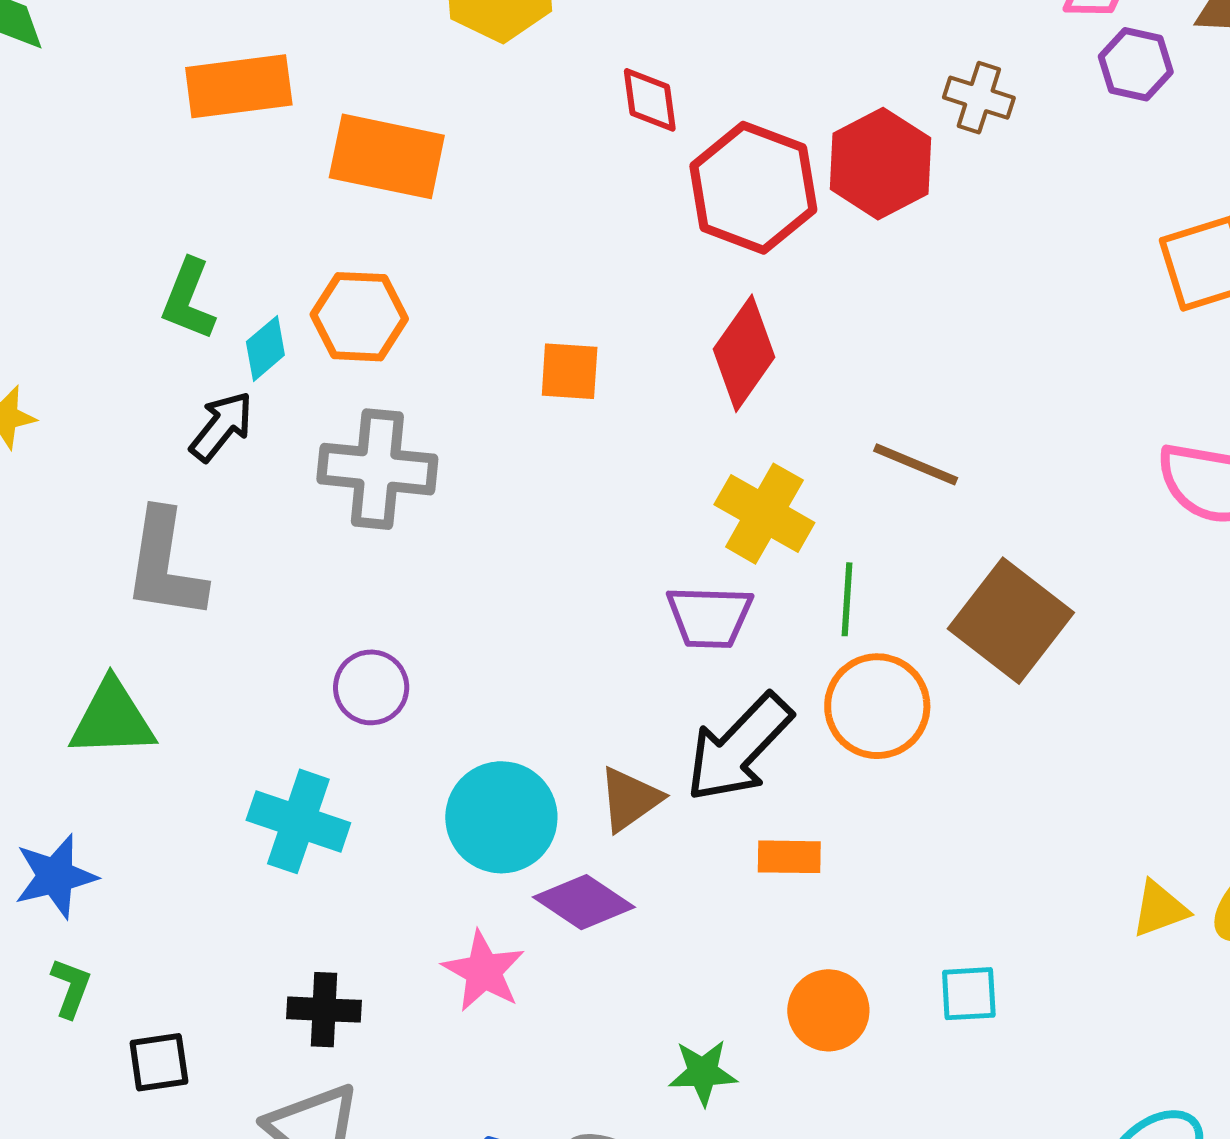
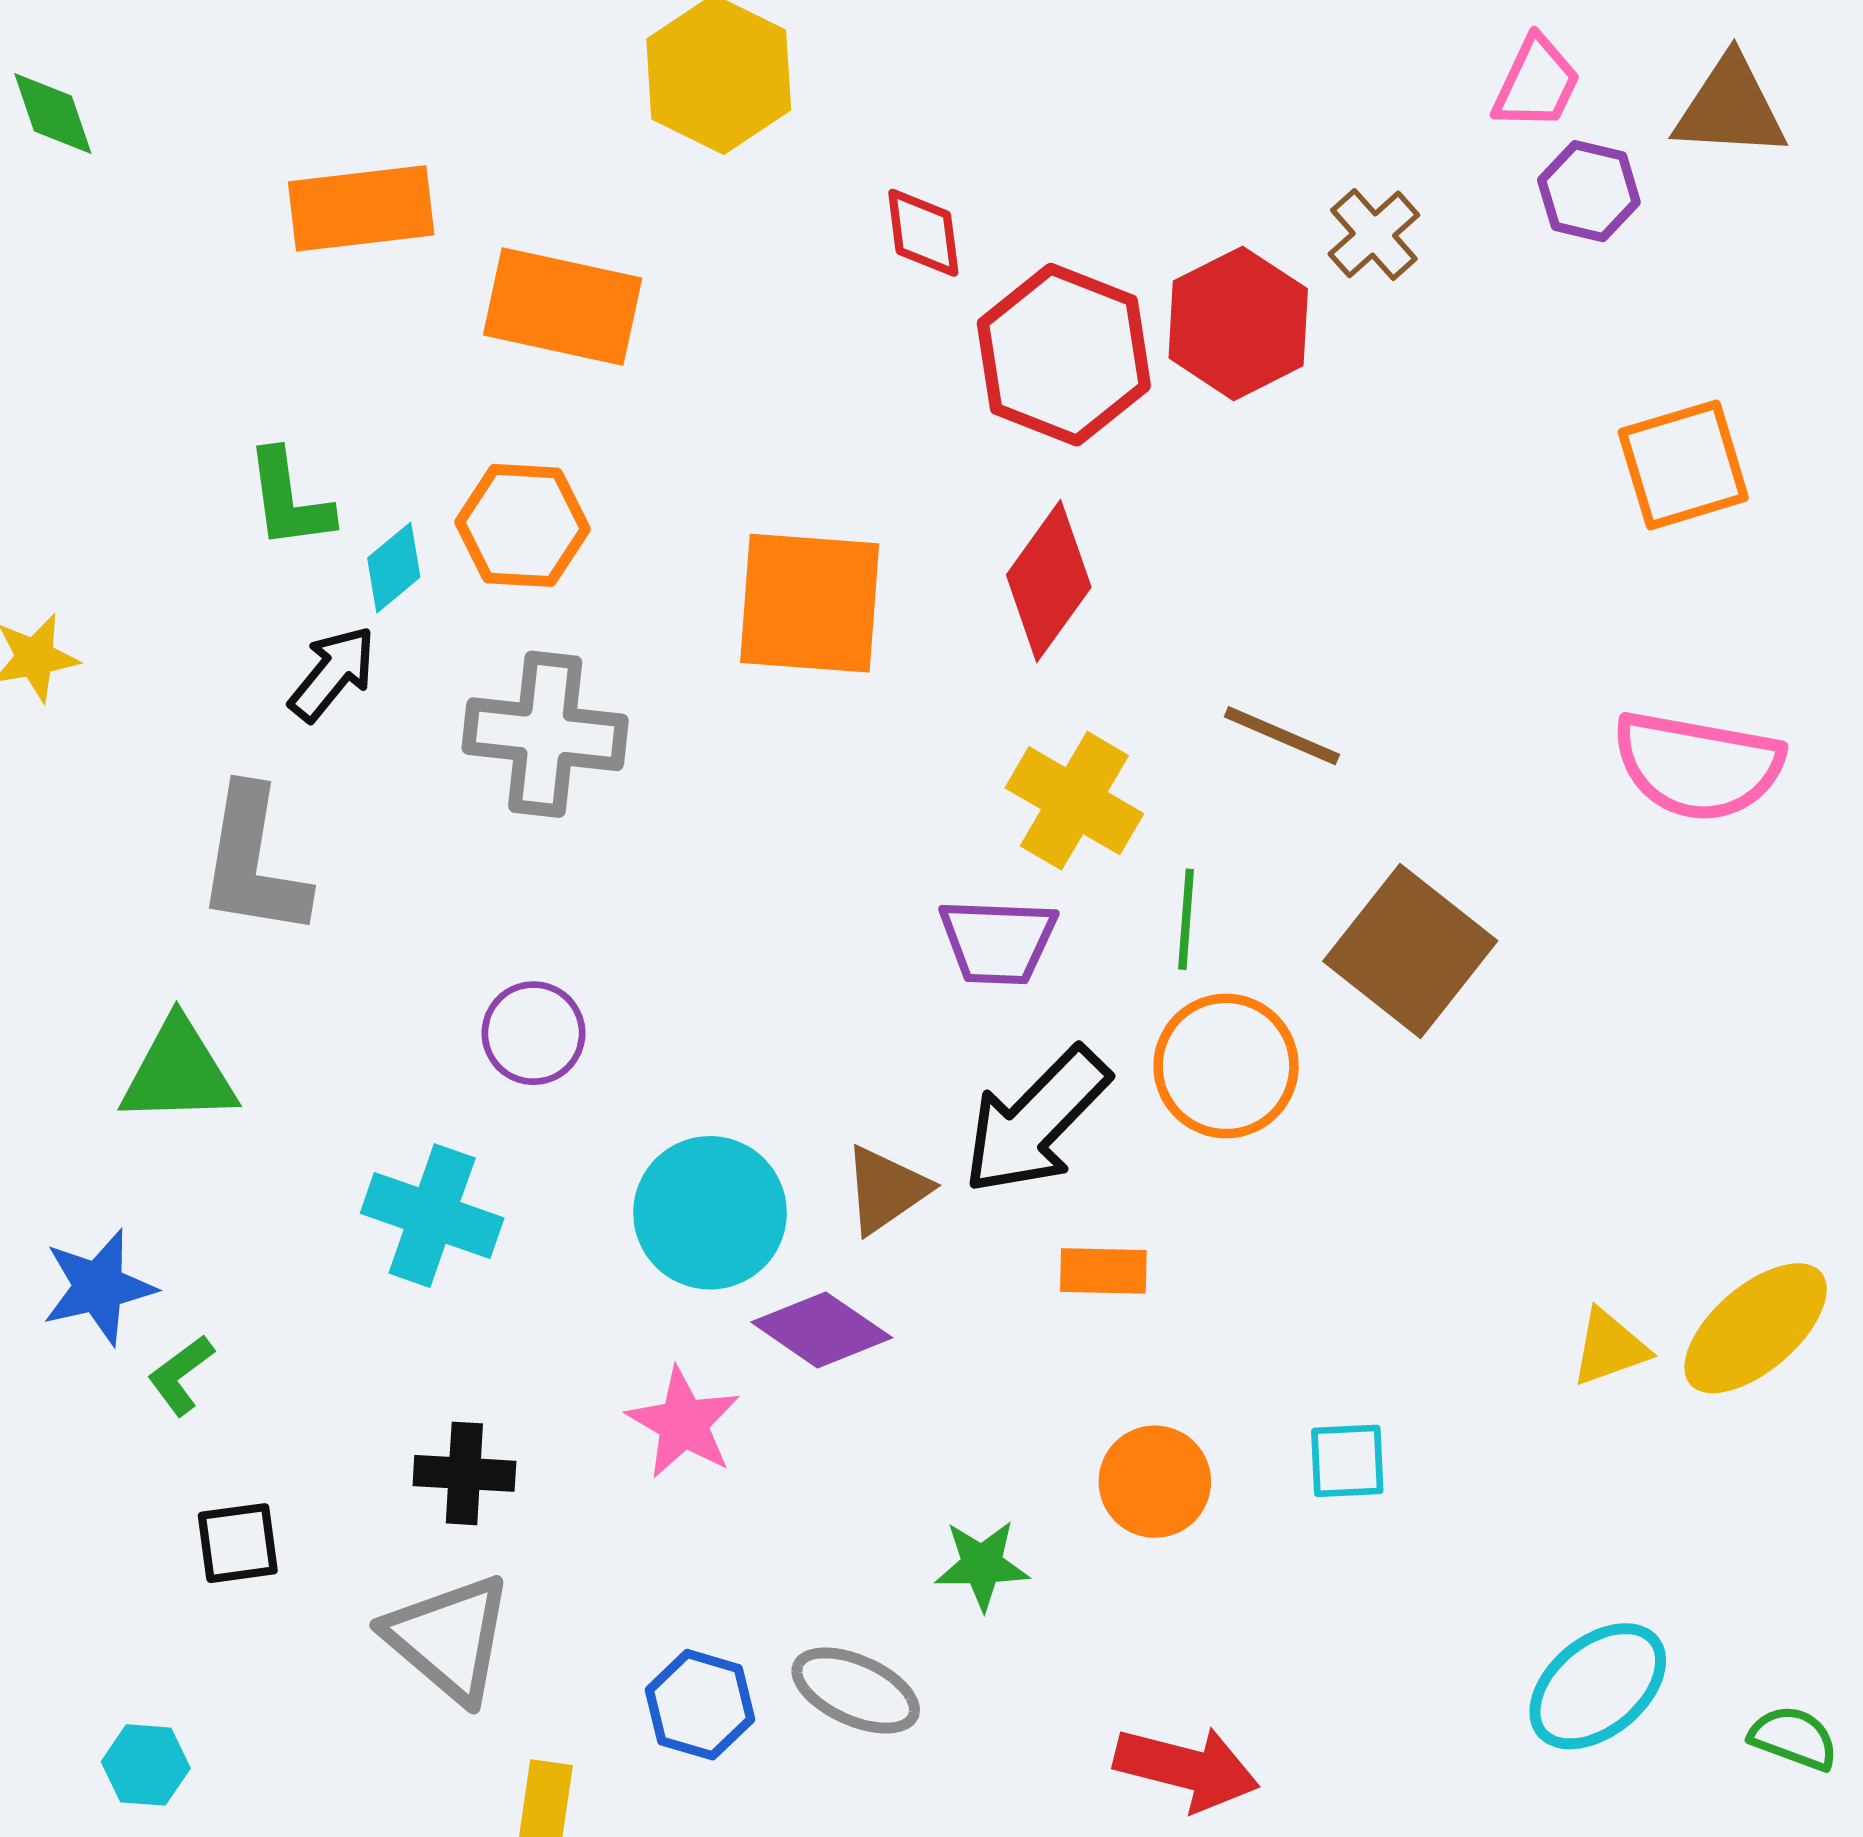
brown cross: (979, 98) -> (1374, 234), turned 30
green L-shape: (188, 299) -> (289, 499), turned -30
orange square: (570, 371) -> (810, 603), size x1.8
green L-shape: (71, 988) -> (181, 1375), moved, turned -148

